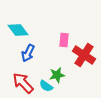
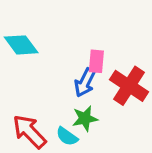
blue arrow: (28, 53) -> (85, 83), moved

